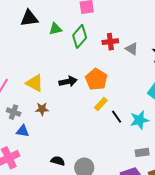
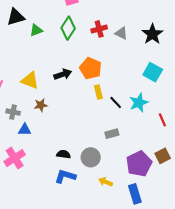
green triangle: (55, 29) -> (36, 30), moved
yellow rectangle: (101, 104) -> (98, 92), turned -48
gray rectangle: (142, 152) -> (112, 134), moved

